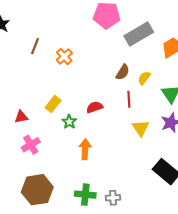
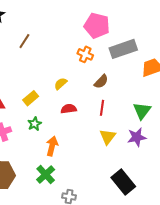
orange cross: (64, 57) -> (85, 54), moved, turned -35
yellow semicircle: (144, 78) -> (61, 84), moved
green star: (69, 122) -> (35, 124), moved
green cross: (85, 195) -> (46, 175), moved, turned 30

